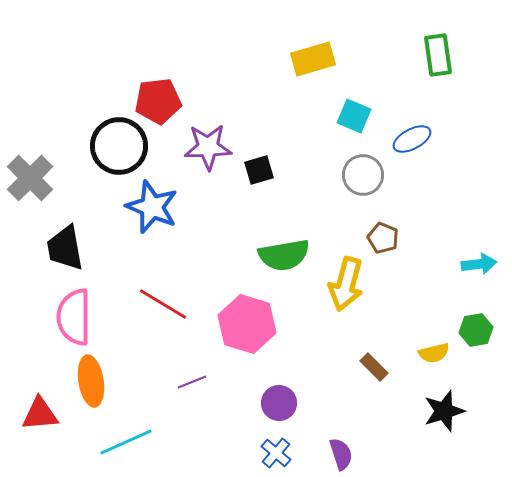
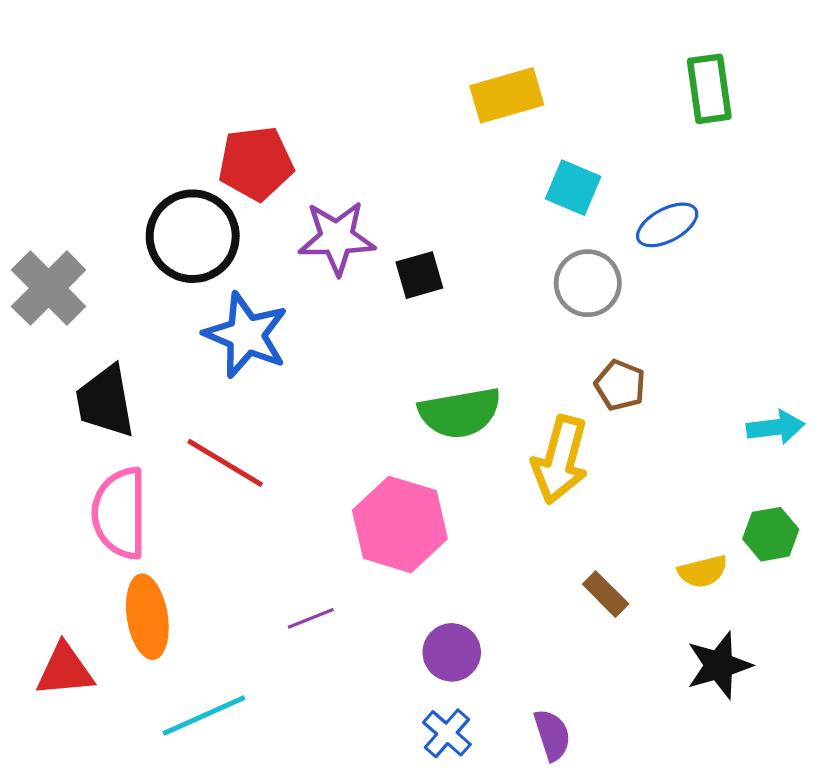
red line: (163, 304) -> (225, 463), moved

